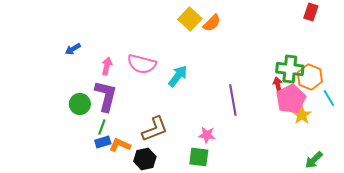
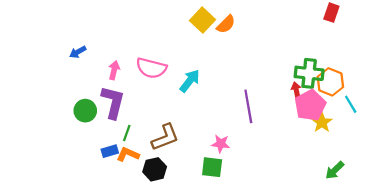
green line: (102, 127) -> (127, 133), moved

